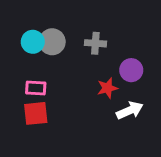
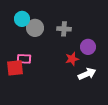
cyan circle: (33, 42) -> (22, 19), moved
red square: (36, 113) -> (15, 68), moved

